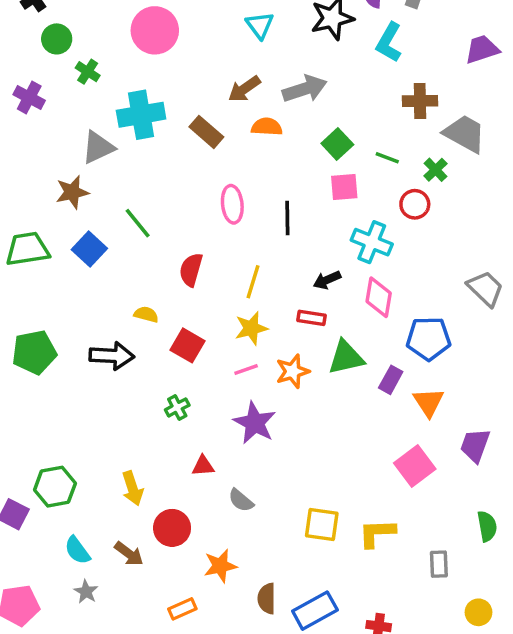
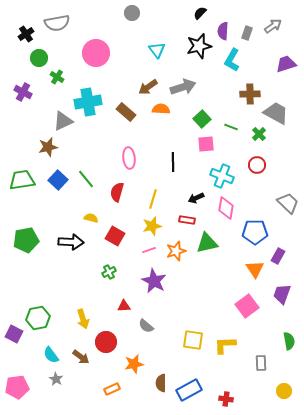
pink ellipse: (232, 204) -> (129, 158), moved
red circle: (415, 204) -> (257, 165), moved
green line: (138, 223) -> (86, 179), moved
purple rectangle: (391, 380) -> (278, 256), moved

